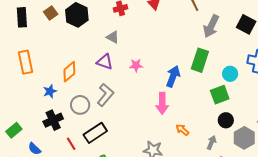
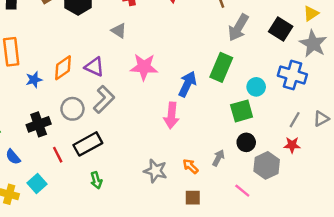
purple triangle: (105, 62) -> (94, 67), moved
pink star: (136, 65) -> (144, 67), size x1.6
blue star: (50, 91) -> (34, 80), moved
orange arrow: (182, 130) -> (191, 166), moved
gray arrow: (212, 142) -> (218, 158), moved

